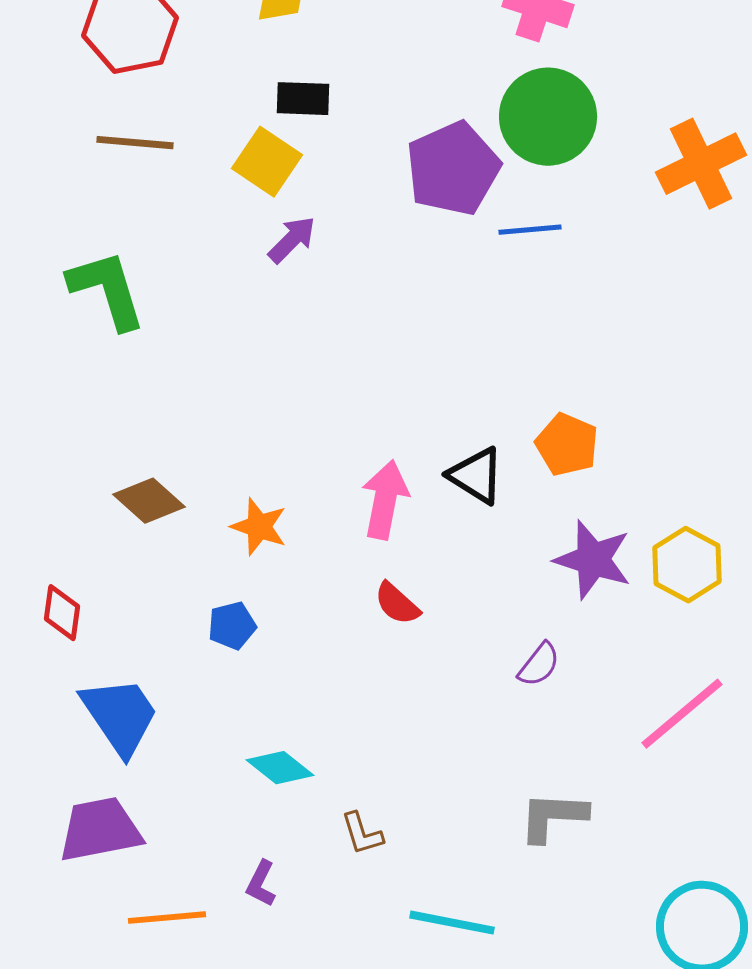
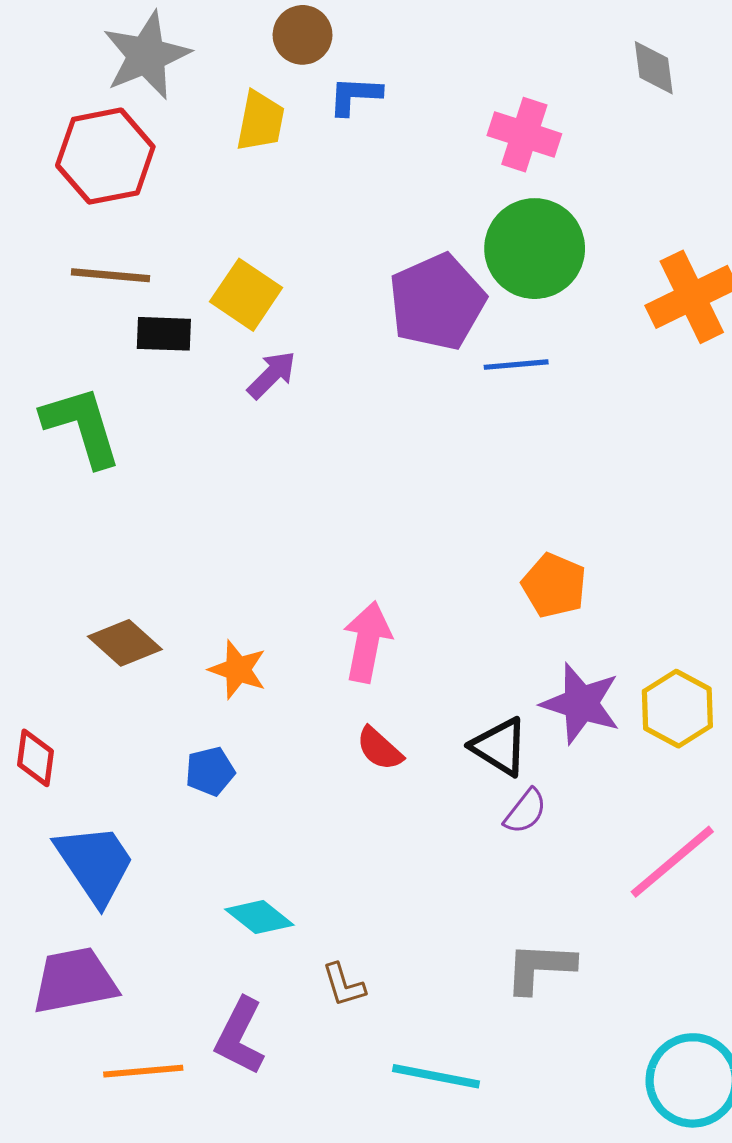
black rectangle: (303, 99) -> (164, 334), moved
black triangle: (476, 476) -> (500, 747), moved
purple L-shape: (261, 884) -> (240, 1036), size x1.6

